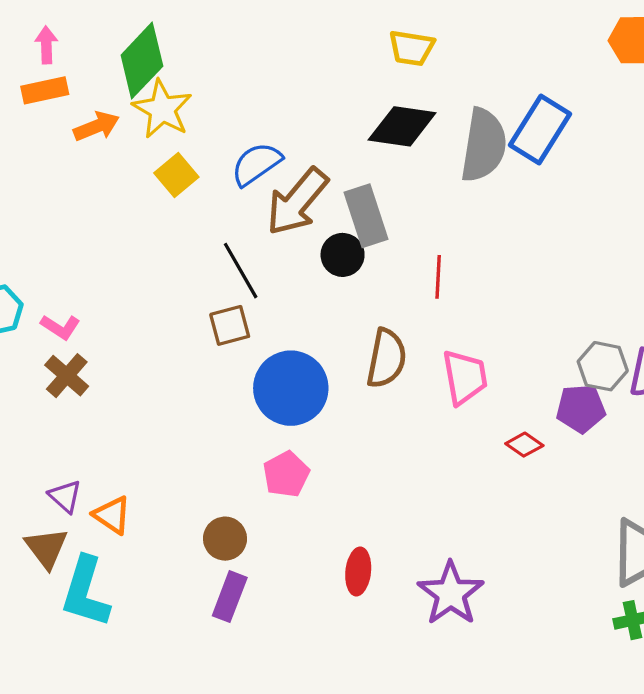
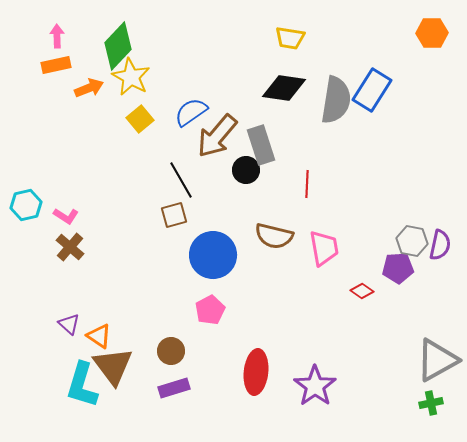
brown semicircle: (386, 358) -> (274, 236), turned 93
brown triangle: (46, 548) -> (113, 366), moved, size x1.4
red ellipse: (358, 572) -> (256, 372), size x1.5
purple rectangle: (230, 597) -> (174, 388), turned 52

